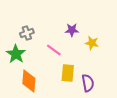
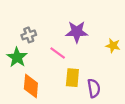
purple star: (72, 30) -> (77, 32), size x1.5
yellow star: (92, 43) -> (113, 46), moved

